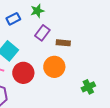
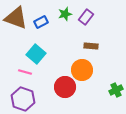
purple rectangle: (42, 33) -> (86, 17), moved
red circle: (23, 73) -> (65, 87), moved

